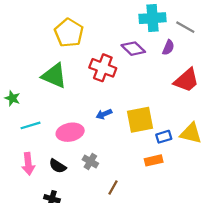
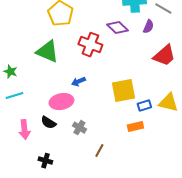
blue arrow: (104, 114) -> (78, 82), moved
cyan line: (31, 125) -> (14, 96), moved
black semicircle: (58, 166) -> (48, 123), moved

